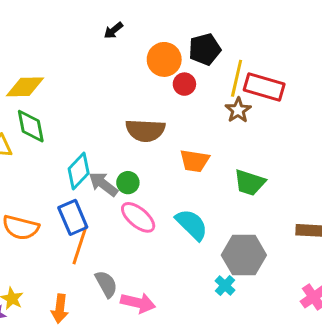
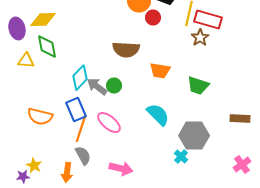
brown star: (238, 110) -> (200, 38), moved
pink ellipse: (138, 217) -> (109, 123), moved
gray semicircle: (106, 284) -> (83, 156), moved

